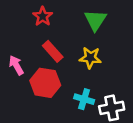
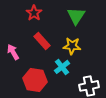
red hexagon: (45, 83) -> (35, 80), moved
cyan cross: (84, 99) -> (62, 67), moved, turned 35

